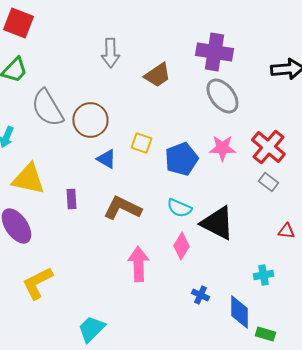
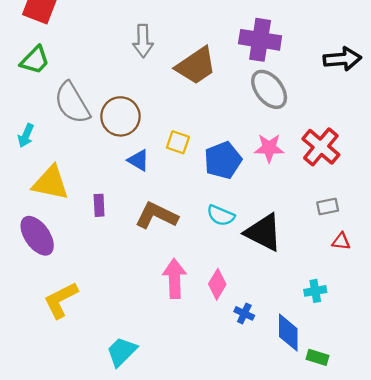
brown trapezoid: (157, 75) -> (196, 66), size x1.4
gray rectangle: (268, 182) -> (328, 206), moved, turned -48
pink diamond: (181, 246) -> (217, 284), moved

